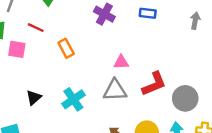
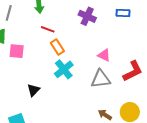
red line: (36, 28) -> (48, 29), moved
pink triangle: (121, 62) -> (104, 55), turned 32
cyan cross: (73, 99) -> (64, 69), moved

